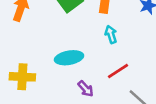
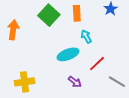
cyan ellipse: (69, 58) -> (68, 54), moved

